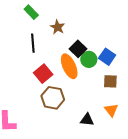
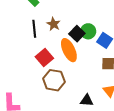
brown star: (58, 27) -> (54, 24), moved
green circle: (89, 59) -> (88, 31), moved

